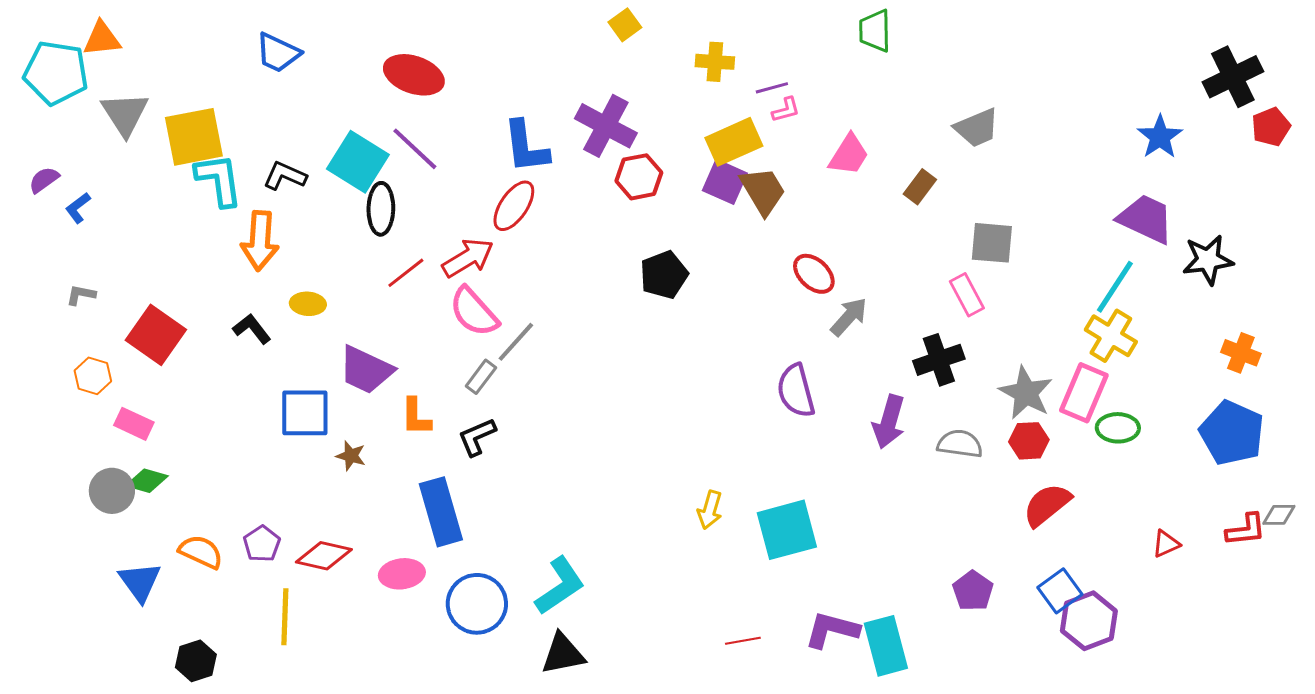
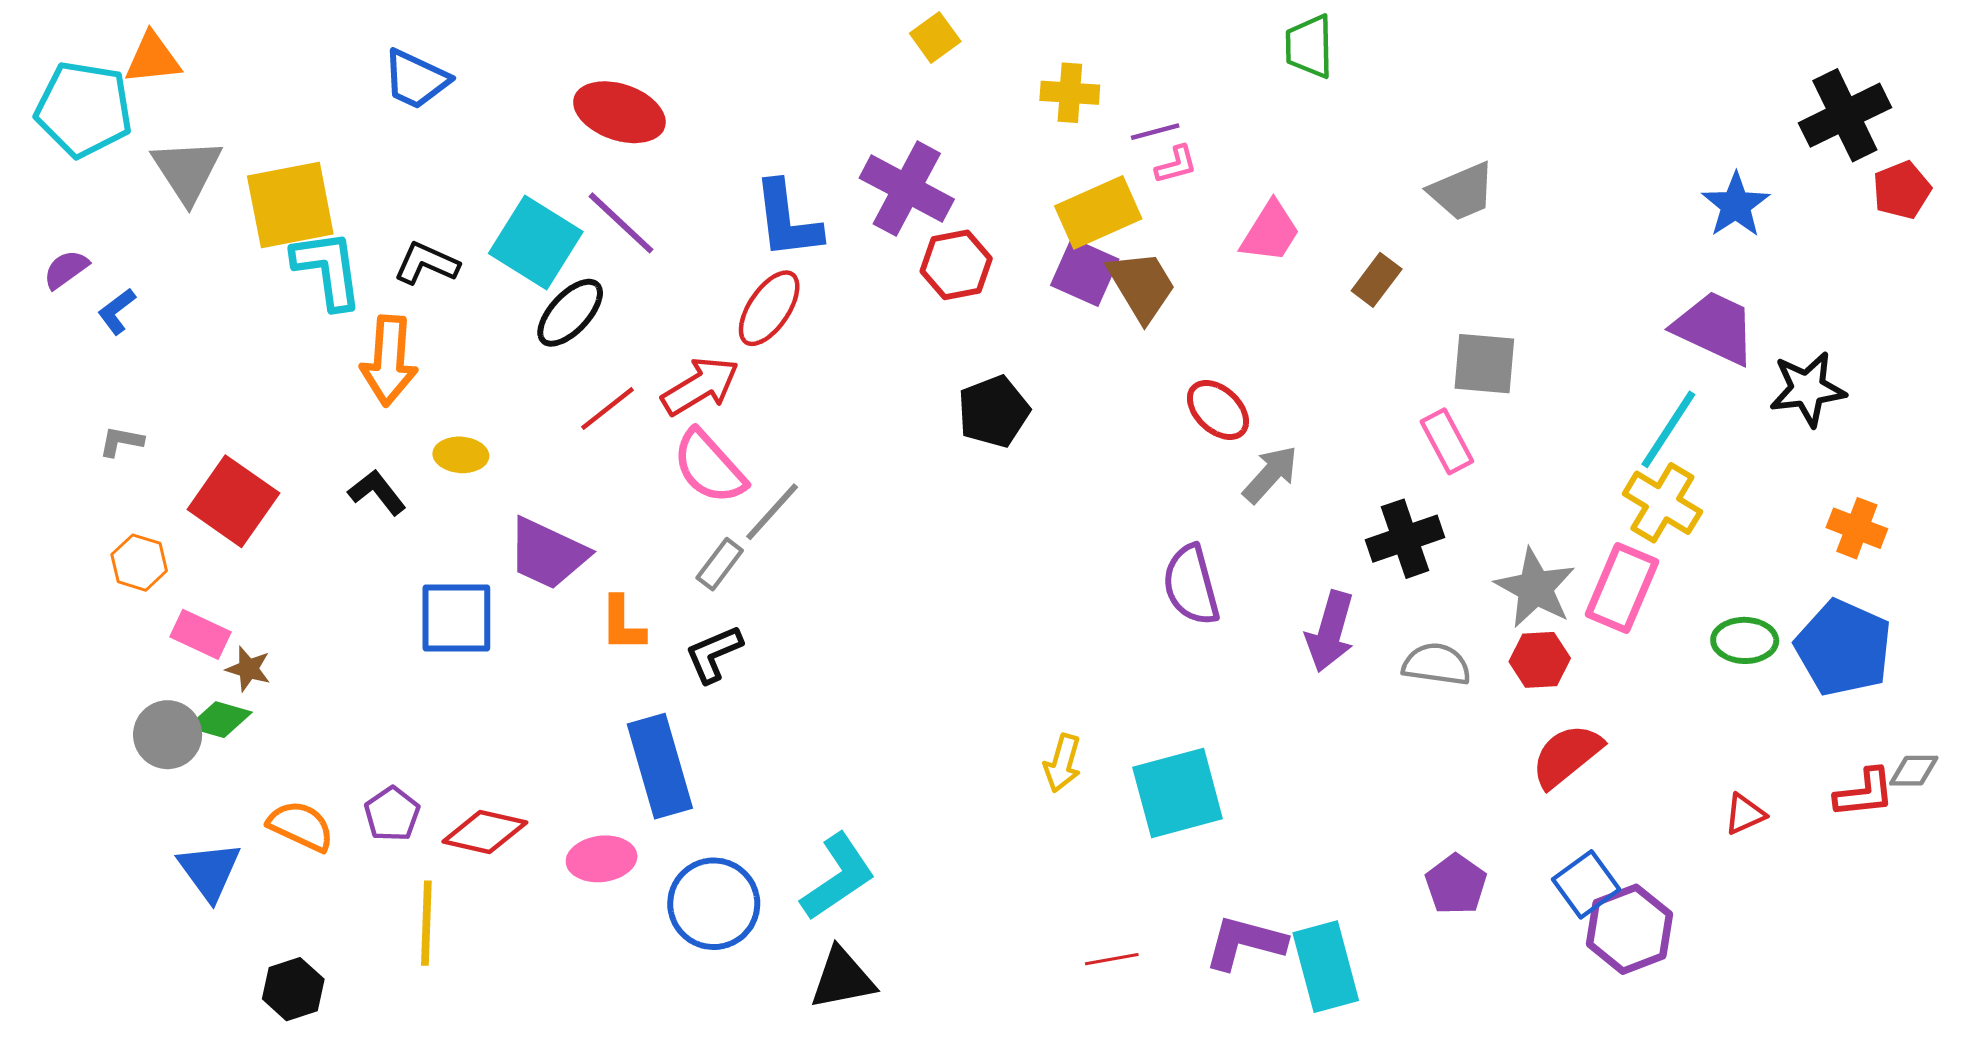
black ellipse: (381, 209) -> (570, 313), turned 42
green ellipse: (1118, 428) -> (1745, 640), moved
brown star: (351, 456) -> (248, 669), moved

